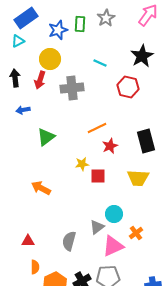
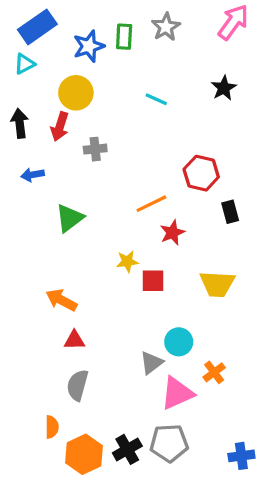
black star: (142, 56) -> (224, 88), size x0.7
red hexagon: (128, 87) -> (201, 173), moved
gray cross: (72, 88) -> (95, 149), moved, size x0.6
black rectangle: (146, 141) -> (230, 212), moved, size x0.6
red triangle: (28, 241) -> (74, 340), moved
gray semicircle: (69, 241) -> (78, 385), moved

